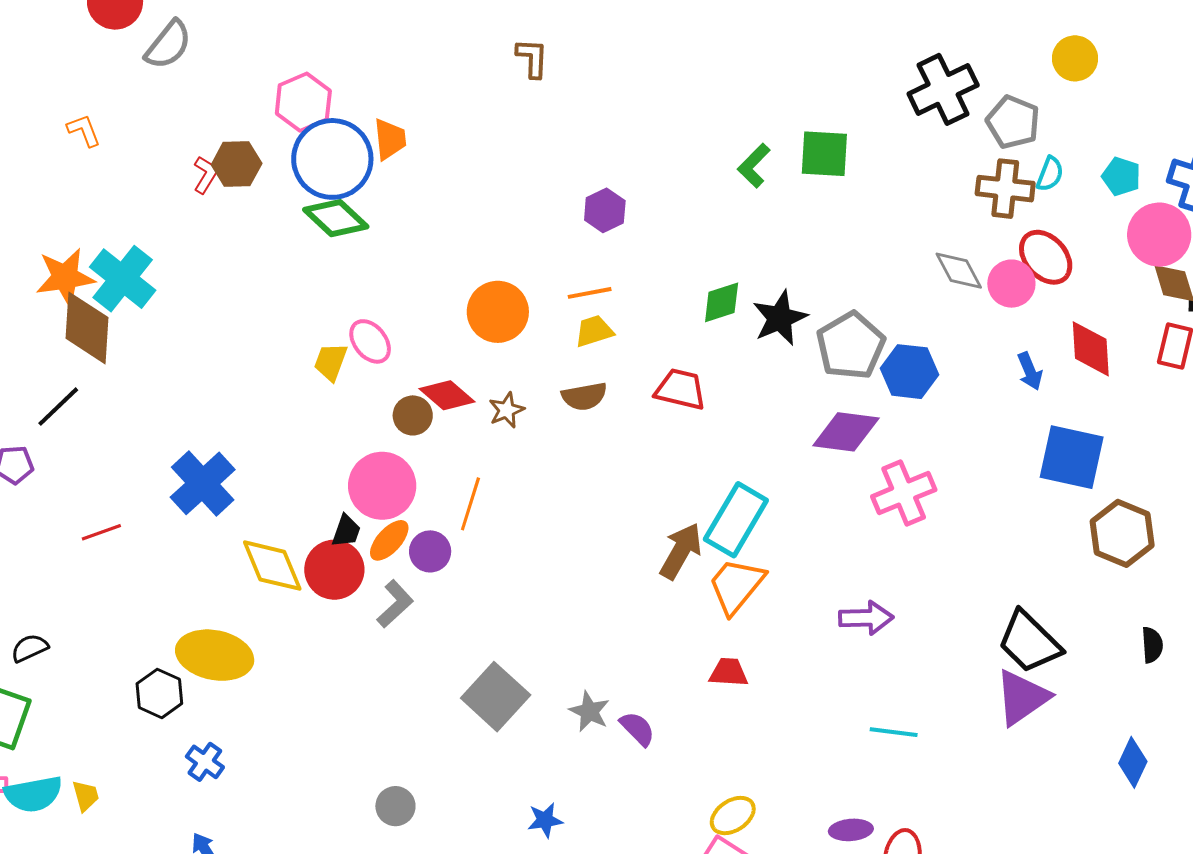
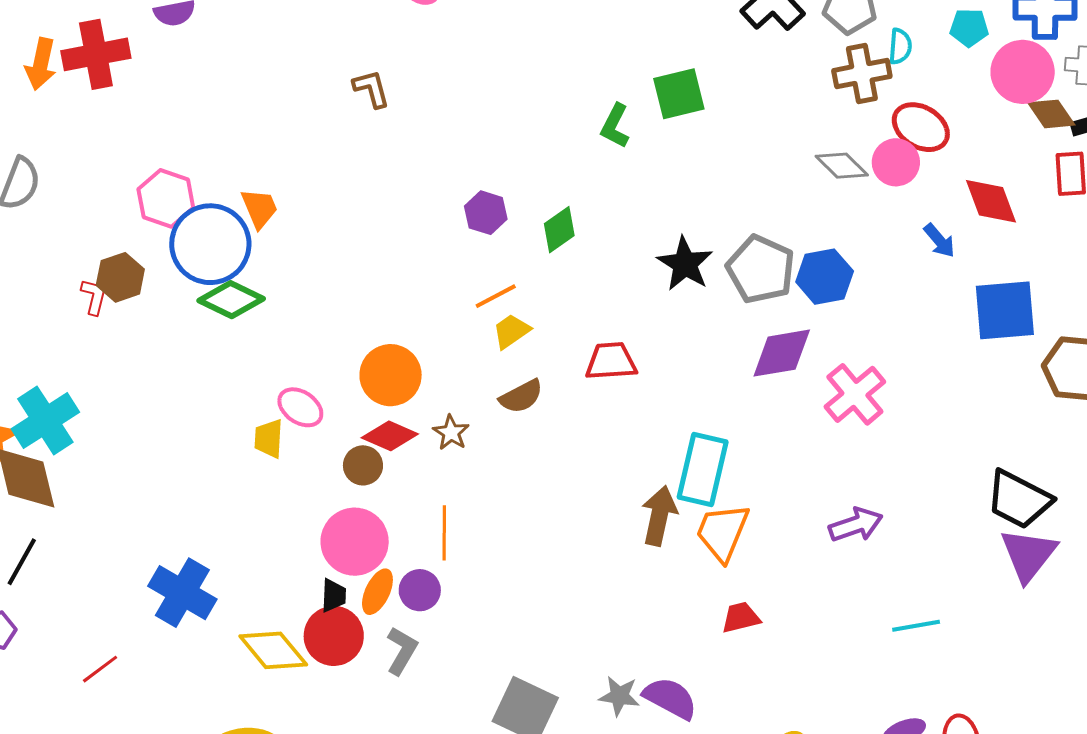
cyan cross: (123, 279) -> (45, 420), turned 36
green diamond: (722, 302) -> (559, 230), moved
orange circle: (498, 312) -> (391, 375), moved
purple semicircle: (637, 729) -> (670, 698), size x1.4

